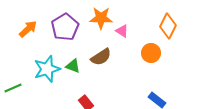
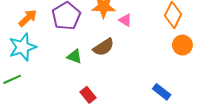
orange circle: (151, 53) -> (182, 45), moved
cyan star: (47, 69) -> (23, 47), moved

